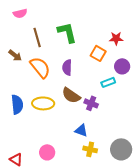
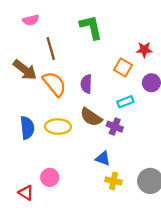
green L-shape: (67, 32) -> (91, 27), moved
brown arrow: (15, 55) -> (25, 70), size x1.5
cyan rectangle: (108, 82) -> (125, 102), moved
pink circle: (47, 152) -> (50, 177), moved

